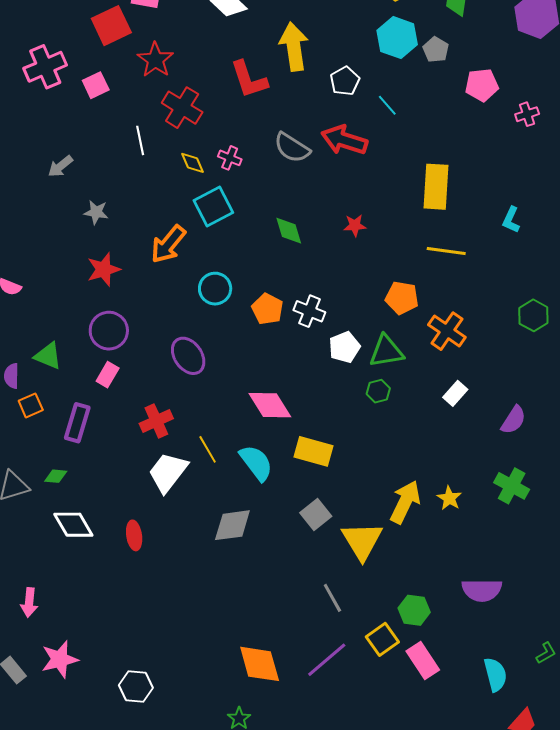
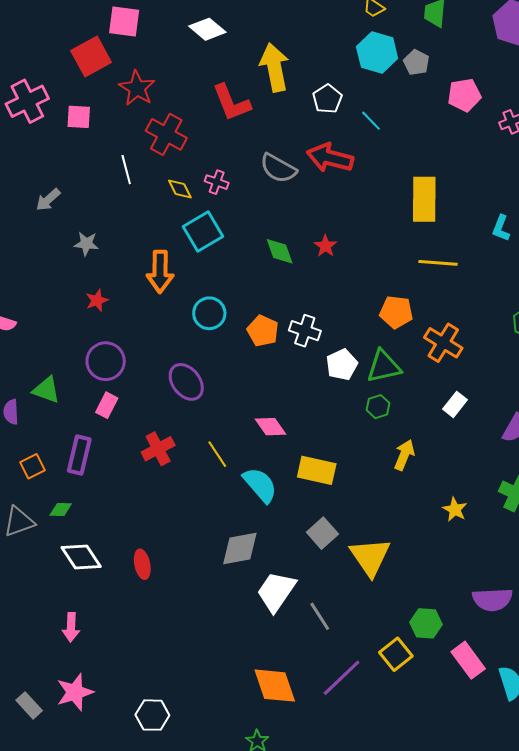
pink square: (96, 85) -> (79, 117), turned 32
red star: (355, 225) -> (325, 246), moved, turned -30
orange arrow: (168, 244) -> (160, 272), turned -36
red star: (104, 269) -> (97, 300), size x0.7
orange square: (31, 405) -> (32, 466), moved
pink diamond: (270, 405) -> (270, 427), size x0.7
yellow line: (208, 449) -> (217, 454), moved
white trapezoid: (168, 472) -> (276, 592), moved
yellow arrow: (405, 502) -> (404, 455), moved, size x0.7
gray line: (332, 598) -> (320, 616), moved
pink arrow: (29, 602) -> (71, 627), moved
pink rectangle: (423, 661) -> (468, 660), moved

